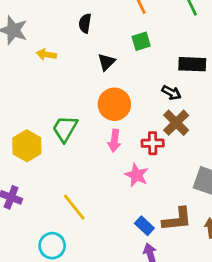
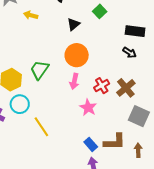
green square: (141, 41) -> (100, 11), turned -32
black arrow: (171, 93) -> (129, 53), moved
brown cross: (176, 123) -> (126, 88), moved
red cross: (153, 143) -> (102, 86), turned -35
cyan circle: (52, 246) -> (20, 104), moved

